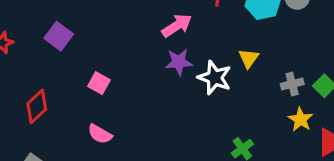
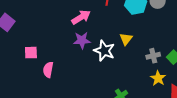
pink square: (99, 83) -> (31, 53), turned -32
pink semicircle: (100, 134) -> (48, 70), moved, turned 70

